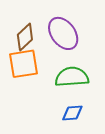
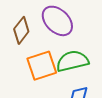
orange square: (24, 64) -> (42, 66), moved

